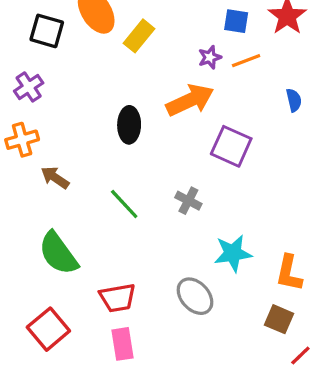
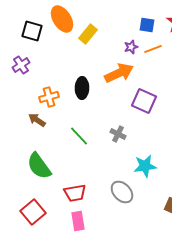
orange cross: (22, 140) -> (49, 97), moved

